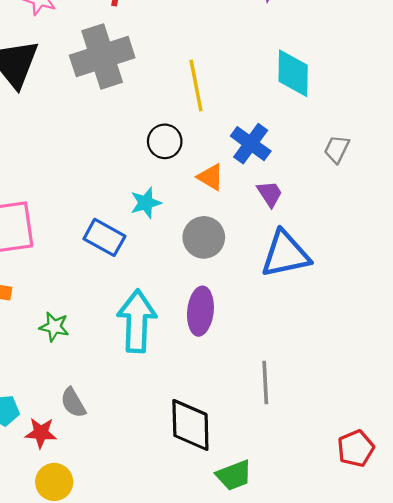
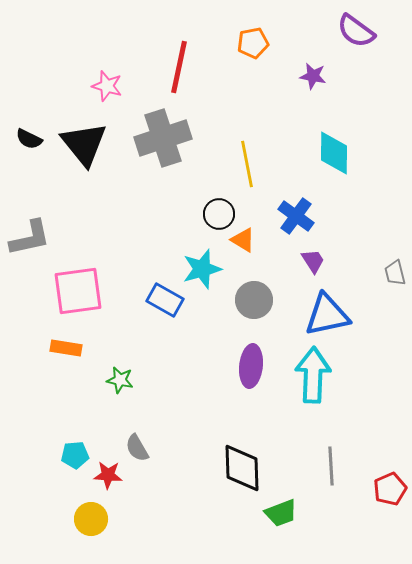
gray trapezoid: (337, 149) -> (395, 273), moved, turned -40
orange triangle: (211, 177) -> (243, 240), moved
cyan star: (146, 203) -> (202, 269), size x1.4
cyan arrow: (137, 321) -> (313, 375), moved
gray line: (265, 383) -> (331, 466), moved
yellow circle: (54, 482) -> (91, 519), moved

